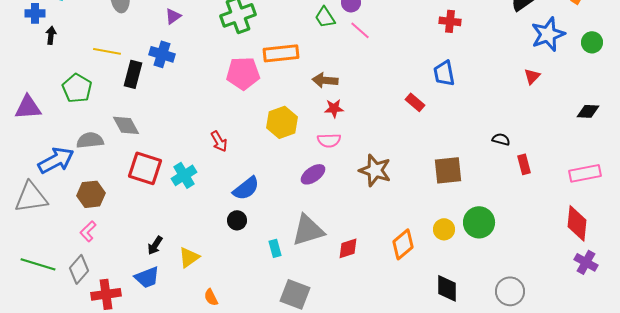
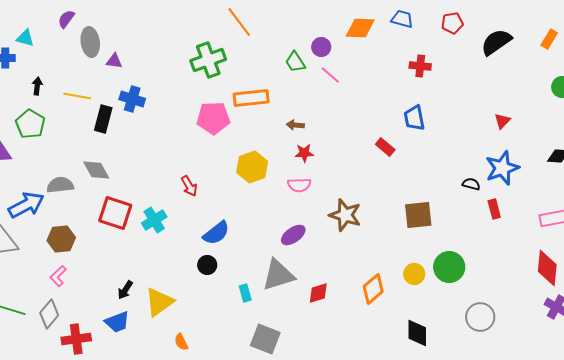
purple triangle: (173, 16) -> (114, 61), moved, turned 42
blue star: (548, 34) -> (502, 168), moved
black arrow: (51, 35) -> (37, 86), moved
brown arrow: (325, 80) -> (295, 125), size x0.7
green pentagon: (77, 88) -> (30, 124), moved
purple ellipse: (313, 174) -> (293, 235), moved
yellow triangle: (189, 257) -> (159, 302), size x1.4
gray circle: (510, 291) -> (480, 317), moved

